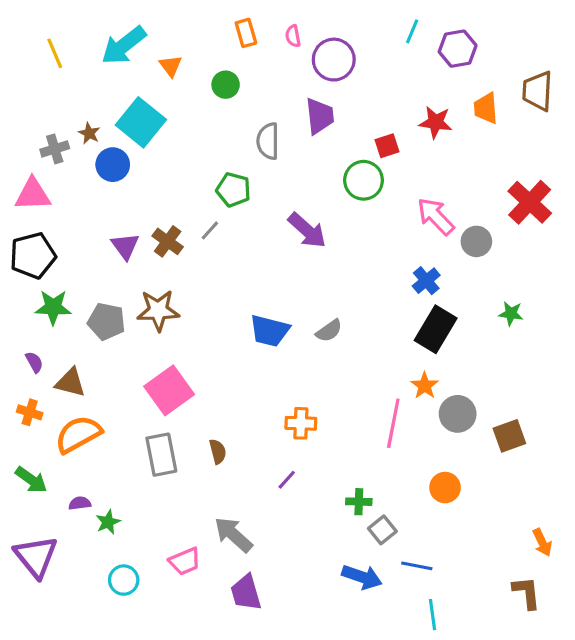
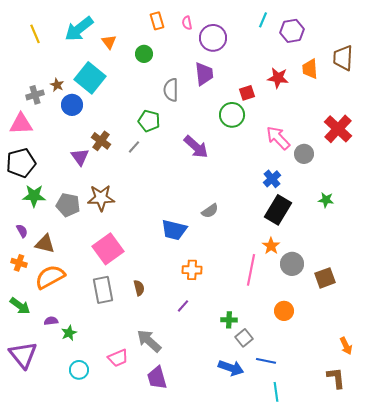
brown cross: (168, 241) -> (101, 141), moved
blue trapezoid: (269, 331) -> (174, 230), moved

